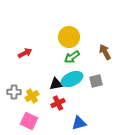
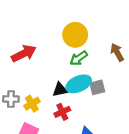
red arrow: (25, 53) -> (24, 53), size x1.5
gray square: (96, 81) -> (97, 87), moved

